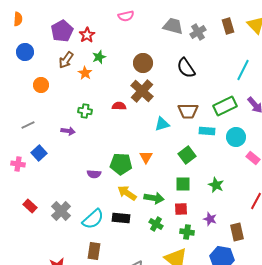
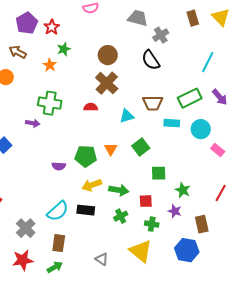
gray cross: (198, 32) -> (161, 35), moved
brown arrow: (66, 60) -> (18, 52), moved, turned 84
red semicircle: (119, 106) -> (91, 107), moved
green cross: (85, 111) -> (50, 103), size x1.6
green square: (187, 155) -> (141, 147), moved
green square: (183, 184) -> (159, 173), moved
green star: (216, 185) -> (183, 190), moved
yellow arrow: (127, 193) -> (92, 185), turned -54
gray cross: (61, 211) -> (26, 228), moved
green cross: (156, 224) -> (121, 216), turned 32

